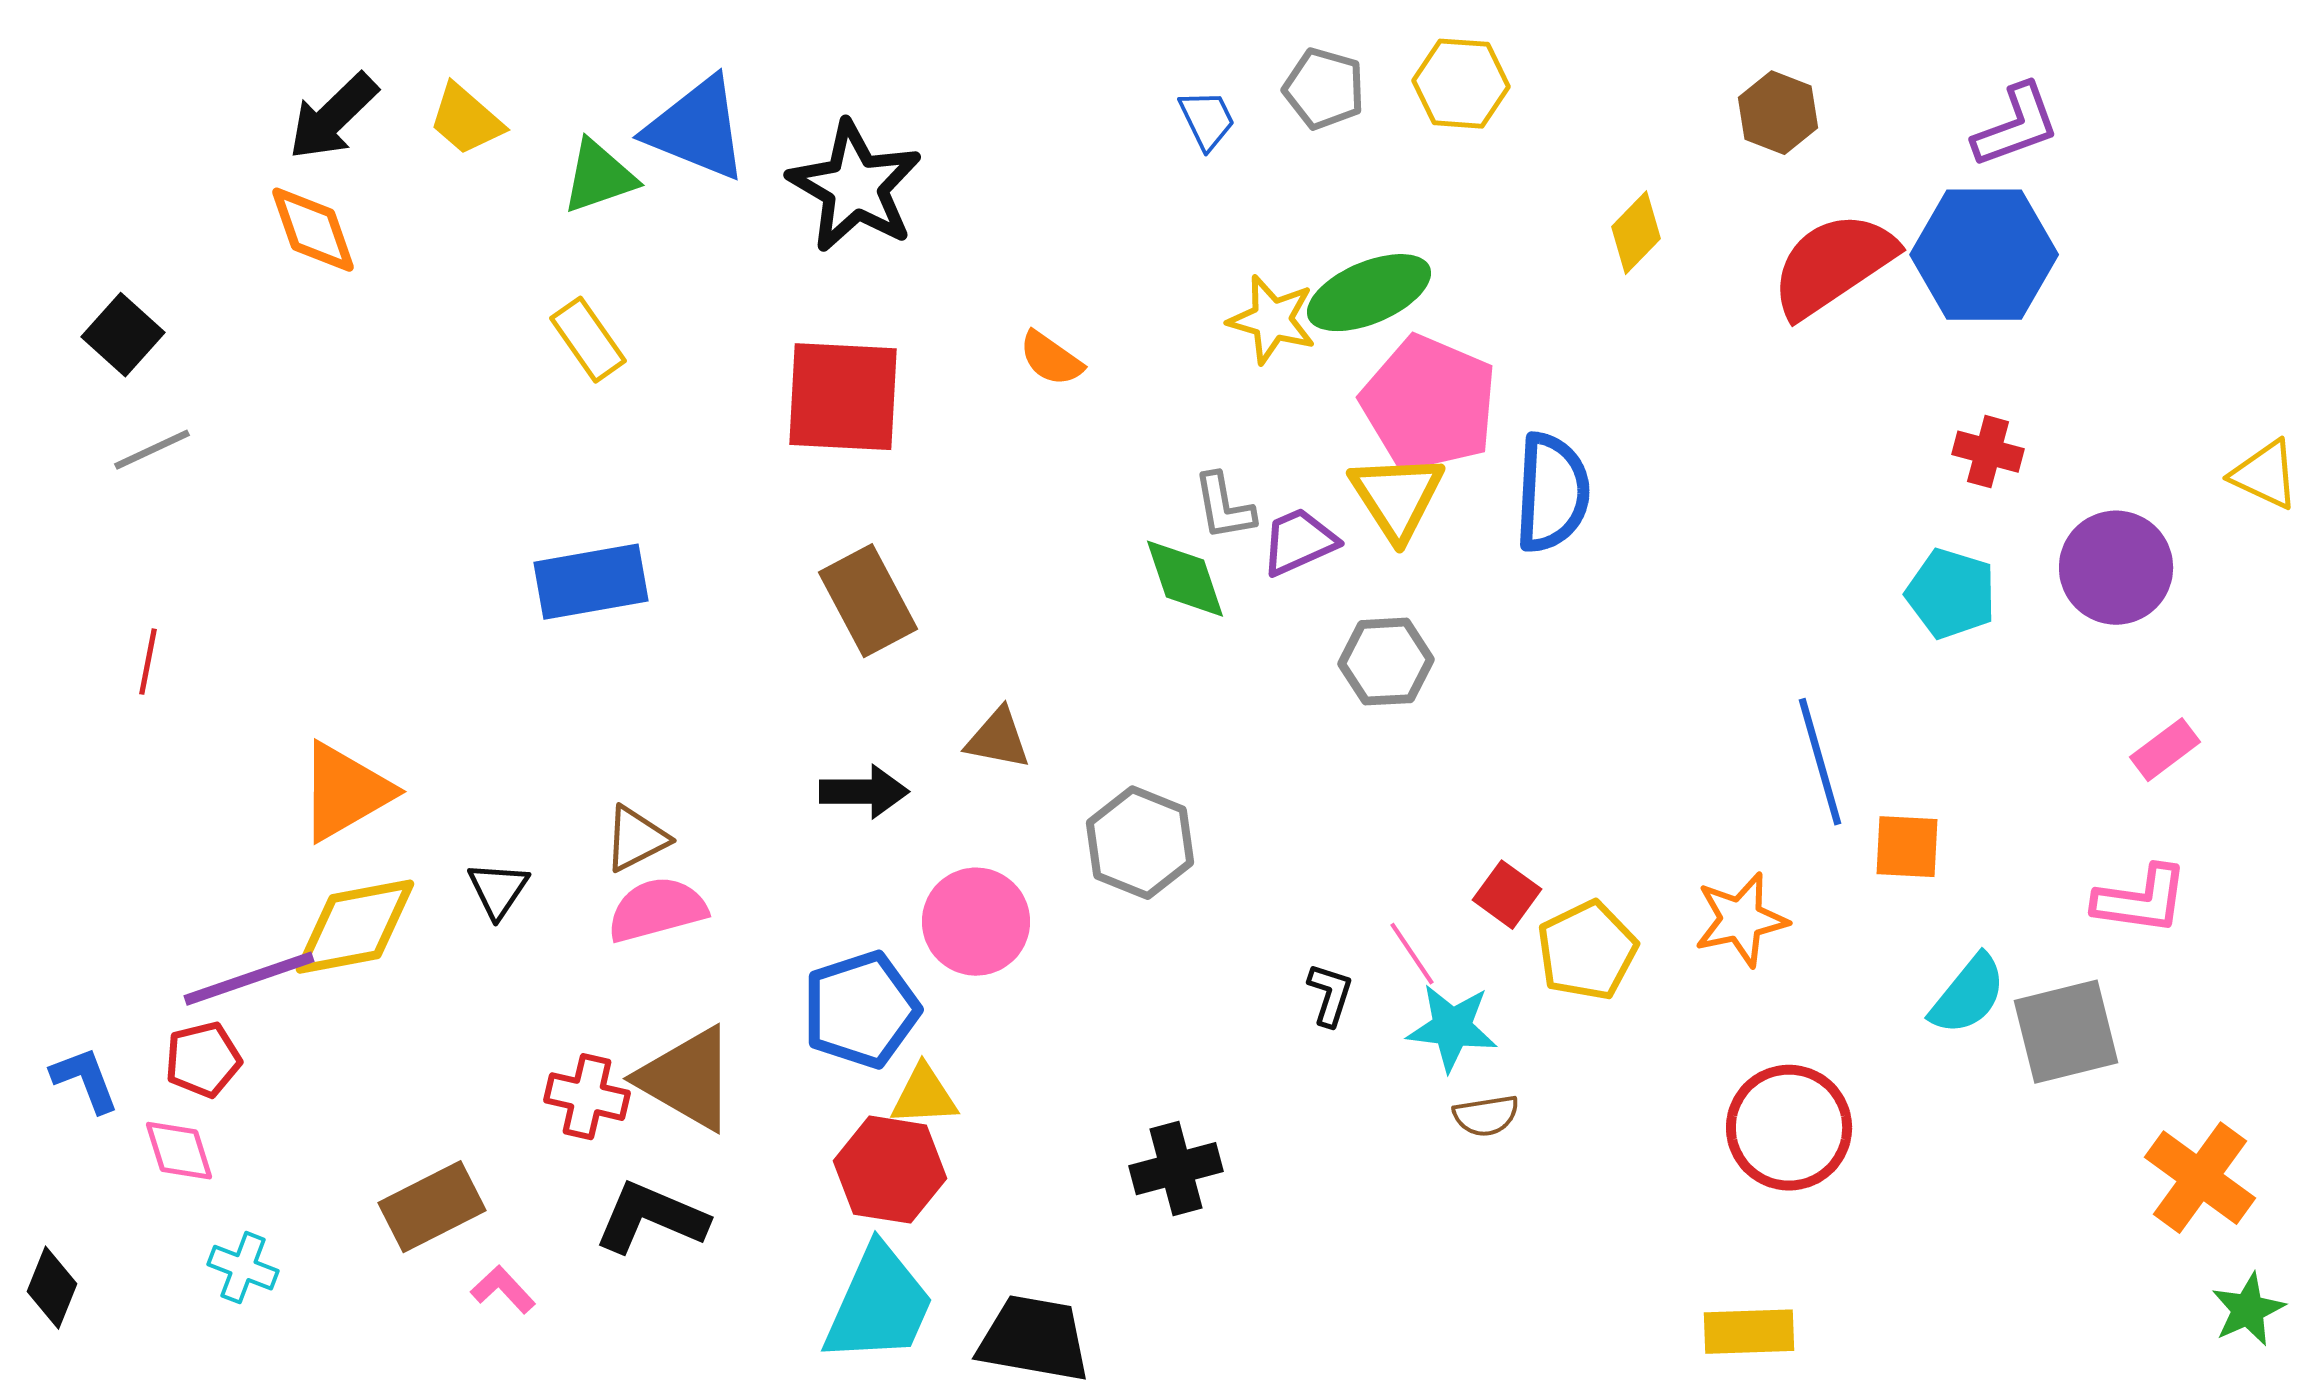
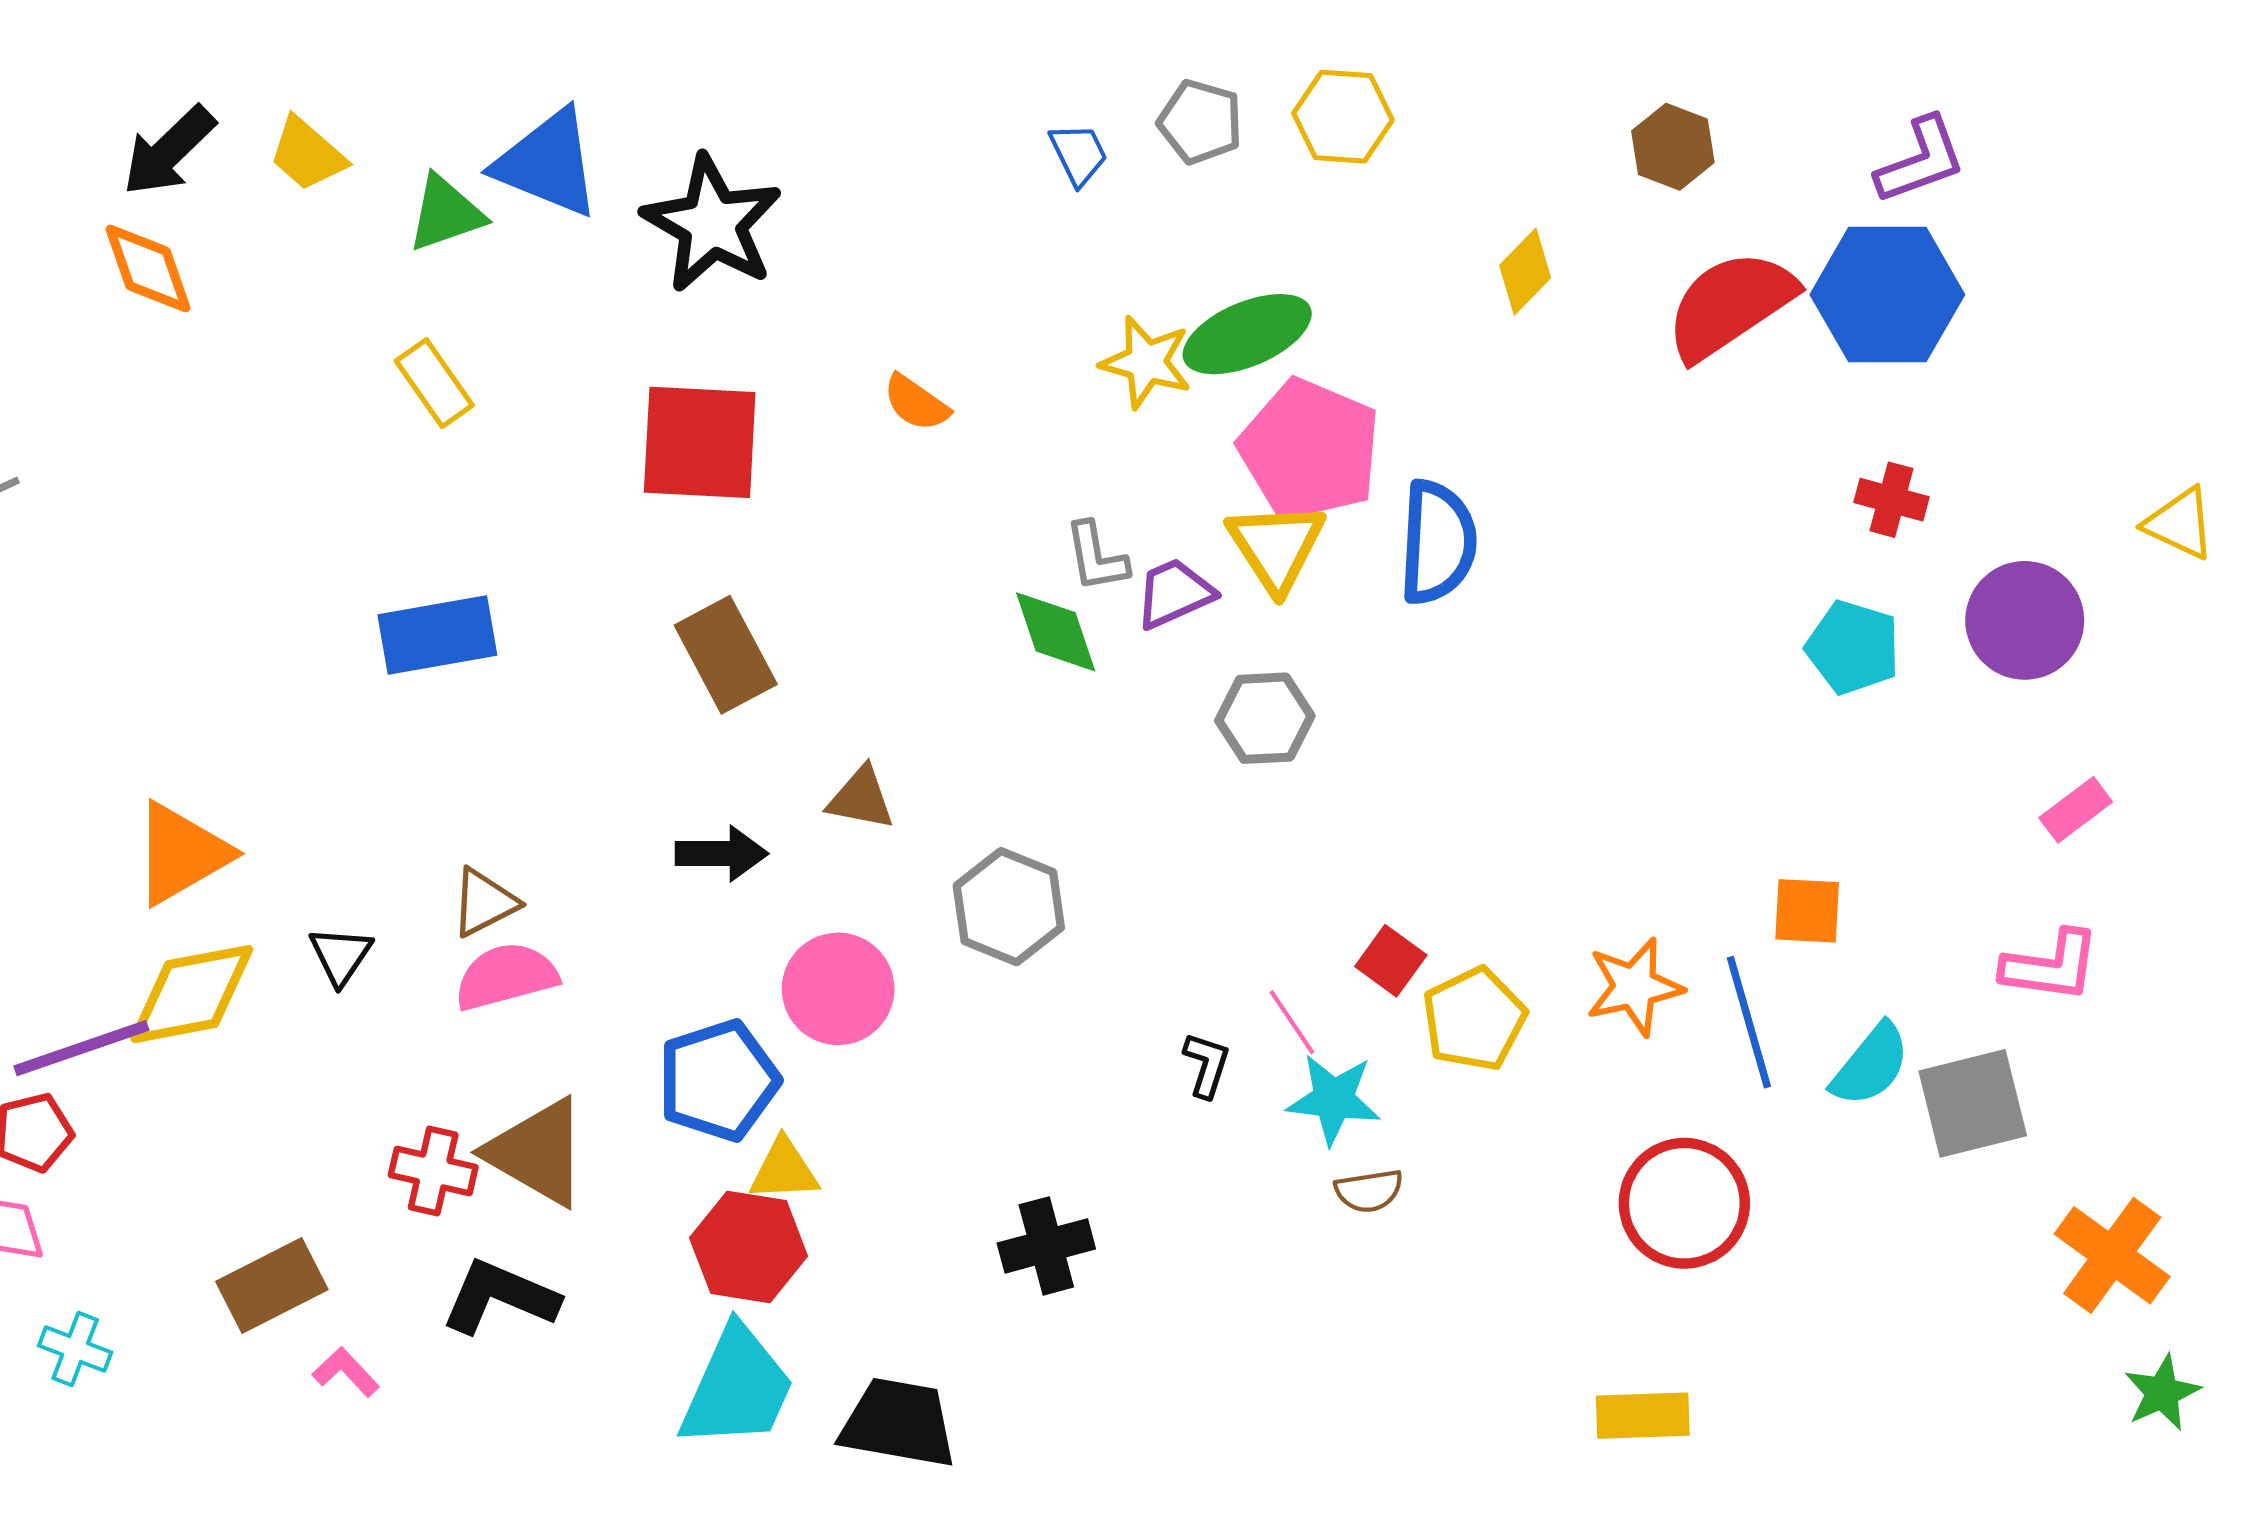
blue line: (1820, 762) -> (1749, 1022), moved

